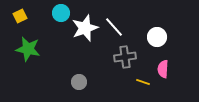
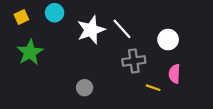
cyan circle: (61, 13) -> (55, 13), moved
green star: (28, 49) -> (30, 52), turned 30

